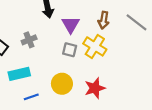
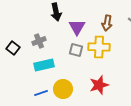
yellow cross: (95, 46) -> (99, 47), turned -30
cyan rectangle: (19, 74) -> (44, 65), moved
yellow circle: (62, 84) -> (63, 89), moved

